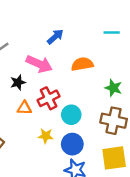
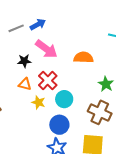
blue arrow: (55, 37) -> (38, 24), moved
red cross: (49, 98) -> (48, 81), turned -30
yellow star: (46, 136) -> (38, 102), moved

